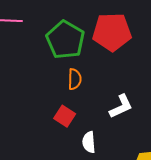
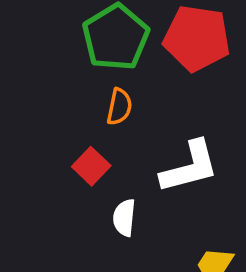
white L-shape: (121, 106) -> (190, 167), size x1.4

